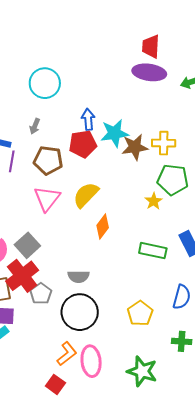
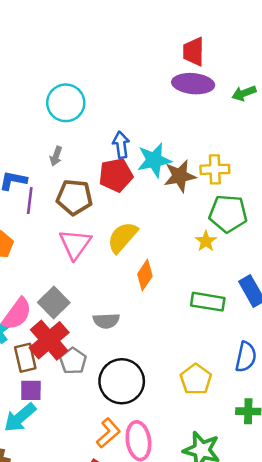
gray semicircle: (79, 277) -> (106, 321), moved

